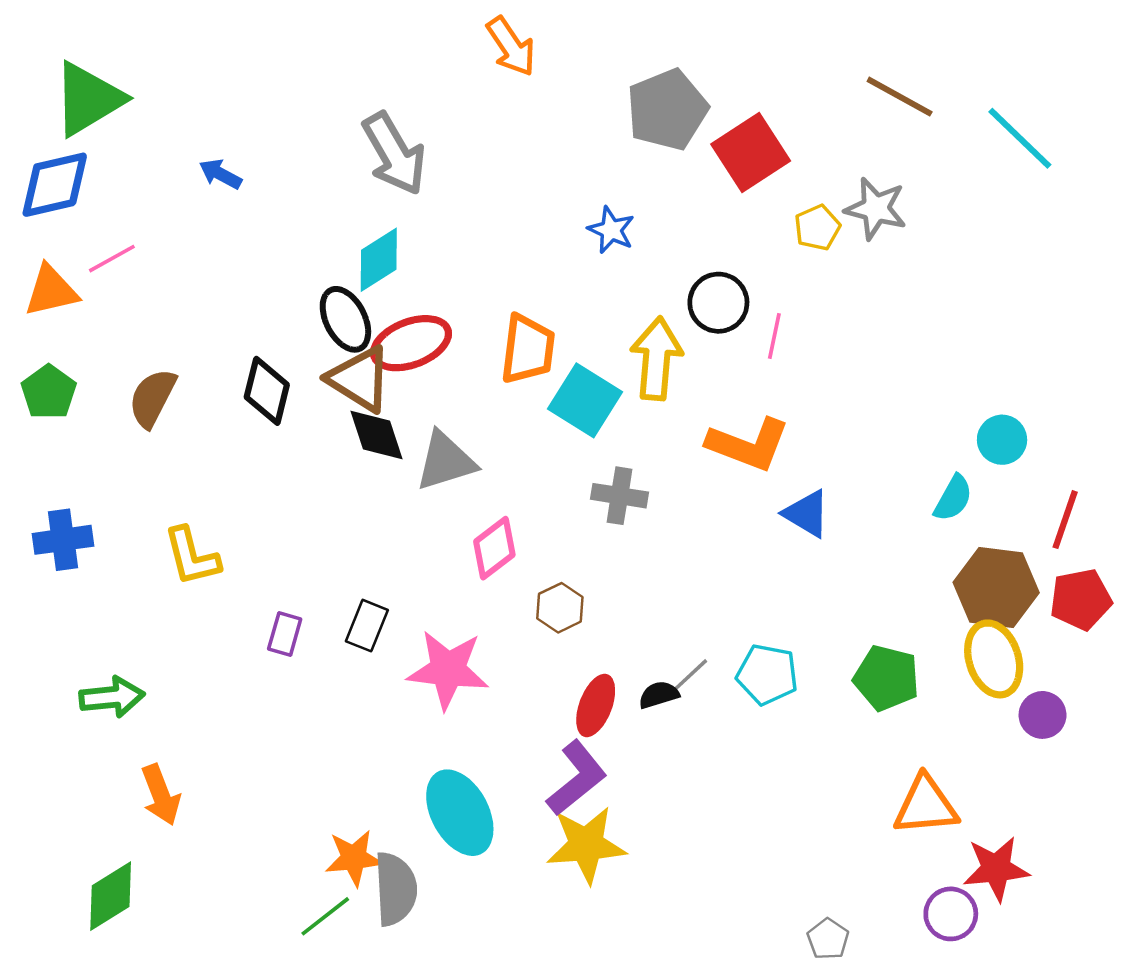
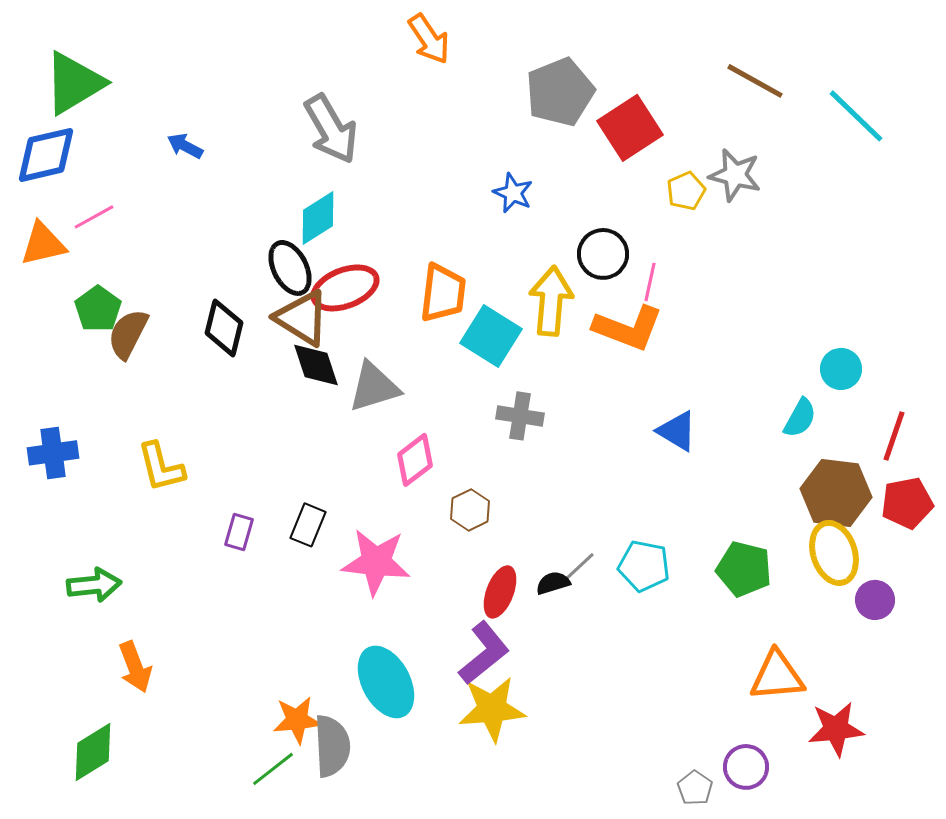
green pentagon: (49, 392) -> (98, 309), moved
orange L-shape: (748, 444) -> (628, 328), moved
purple circle: (951, 914) -> (746, 767), moved

